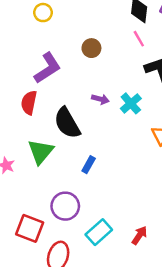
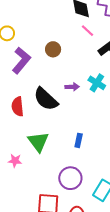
purple L-shape: (48, 68) -> (21, 60), moved
black semicircle: (67, 123) -> (46, 99), moved

